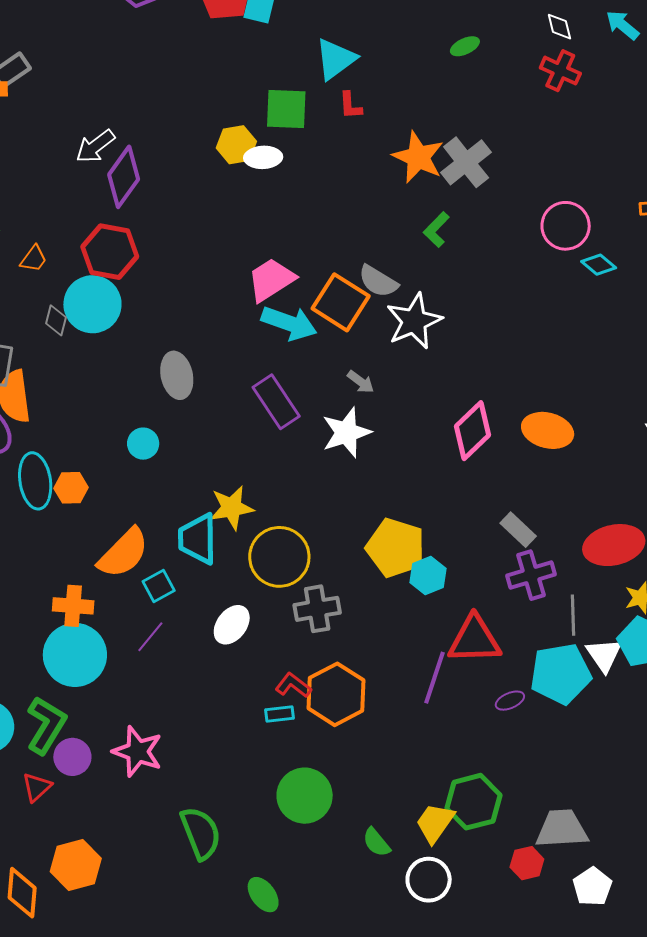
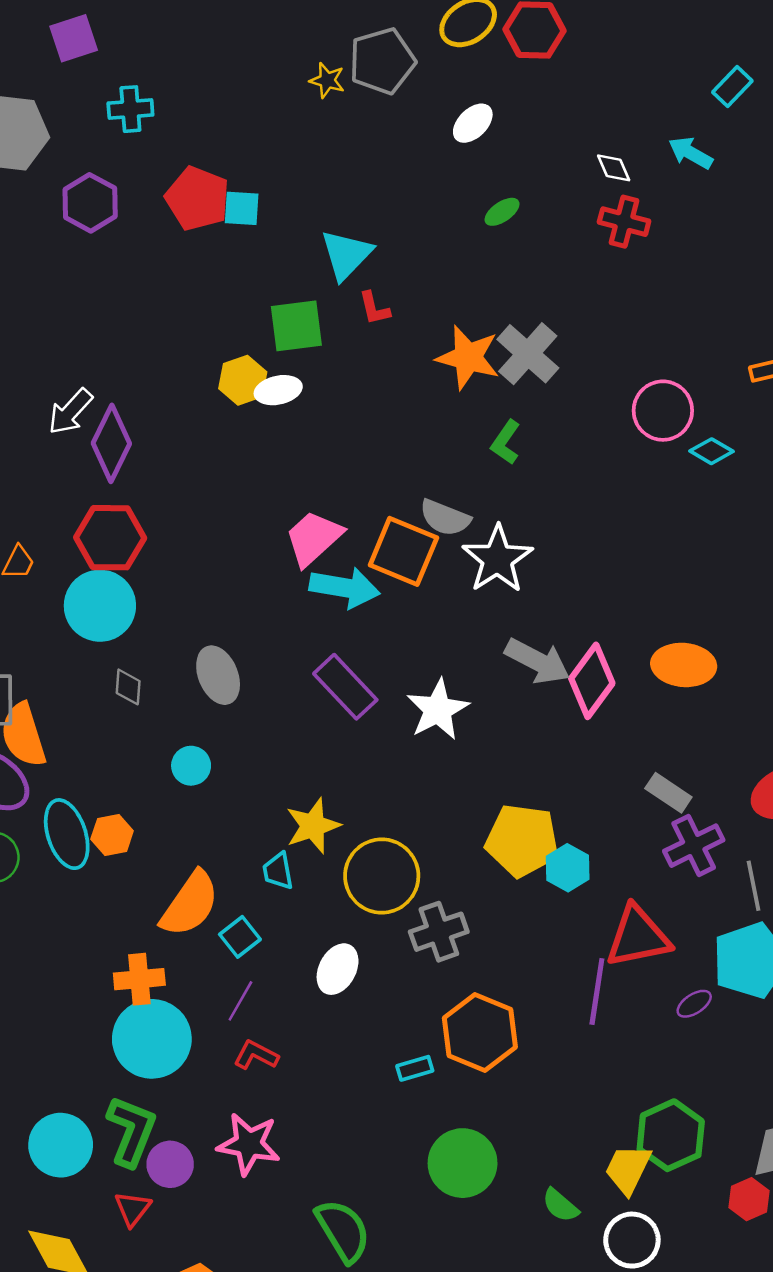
gray diamond: (56, 320) -> (128, 687), moved
gray arrow: (361, 382) -> (537, 661), moved, size x1.8
cyan trapezoid: (198, 539) -> (278, 871), size x0.6
red L-shape: (293, 685) -> (256, 1055), moved

